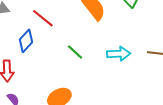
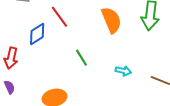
cyan arrow: (119, 54) -> (123, 71), size x0.7

